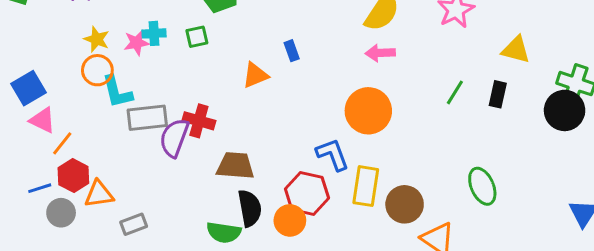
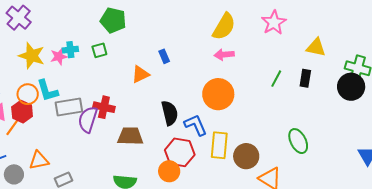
yellow star: (97, 39) -> (32, 56), size x1.5
orange circle: (97, 70) -> (28, 94), moved
red hexagon: (73, 176) -> (22, 112), moved
black semicircle: (250, 208) -> (170, 113), moved

